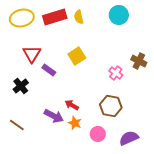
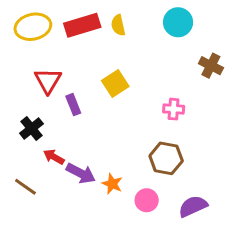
brown cross: (139, 61) -> (211, 66), moved
purple rectangle: (49, 70) -> (73, 105), turned 32
pink cross: (116, 73) -> (174, 109), turned -32
red arrow: (72, 105) -> (54, 157), moved

